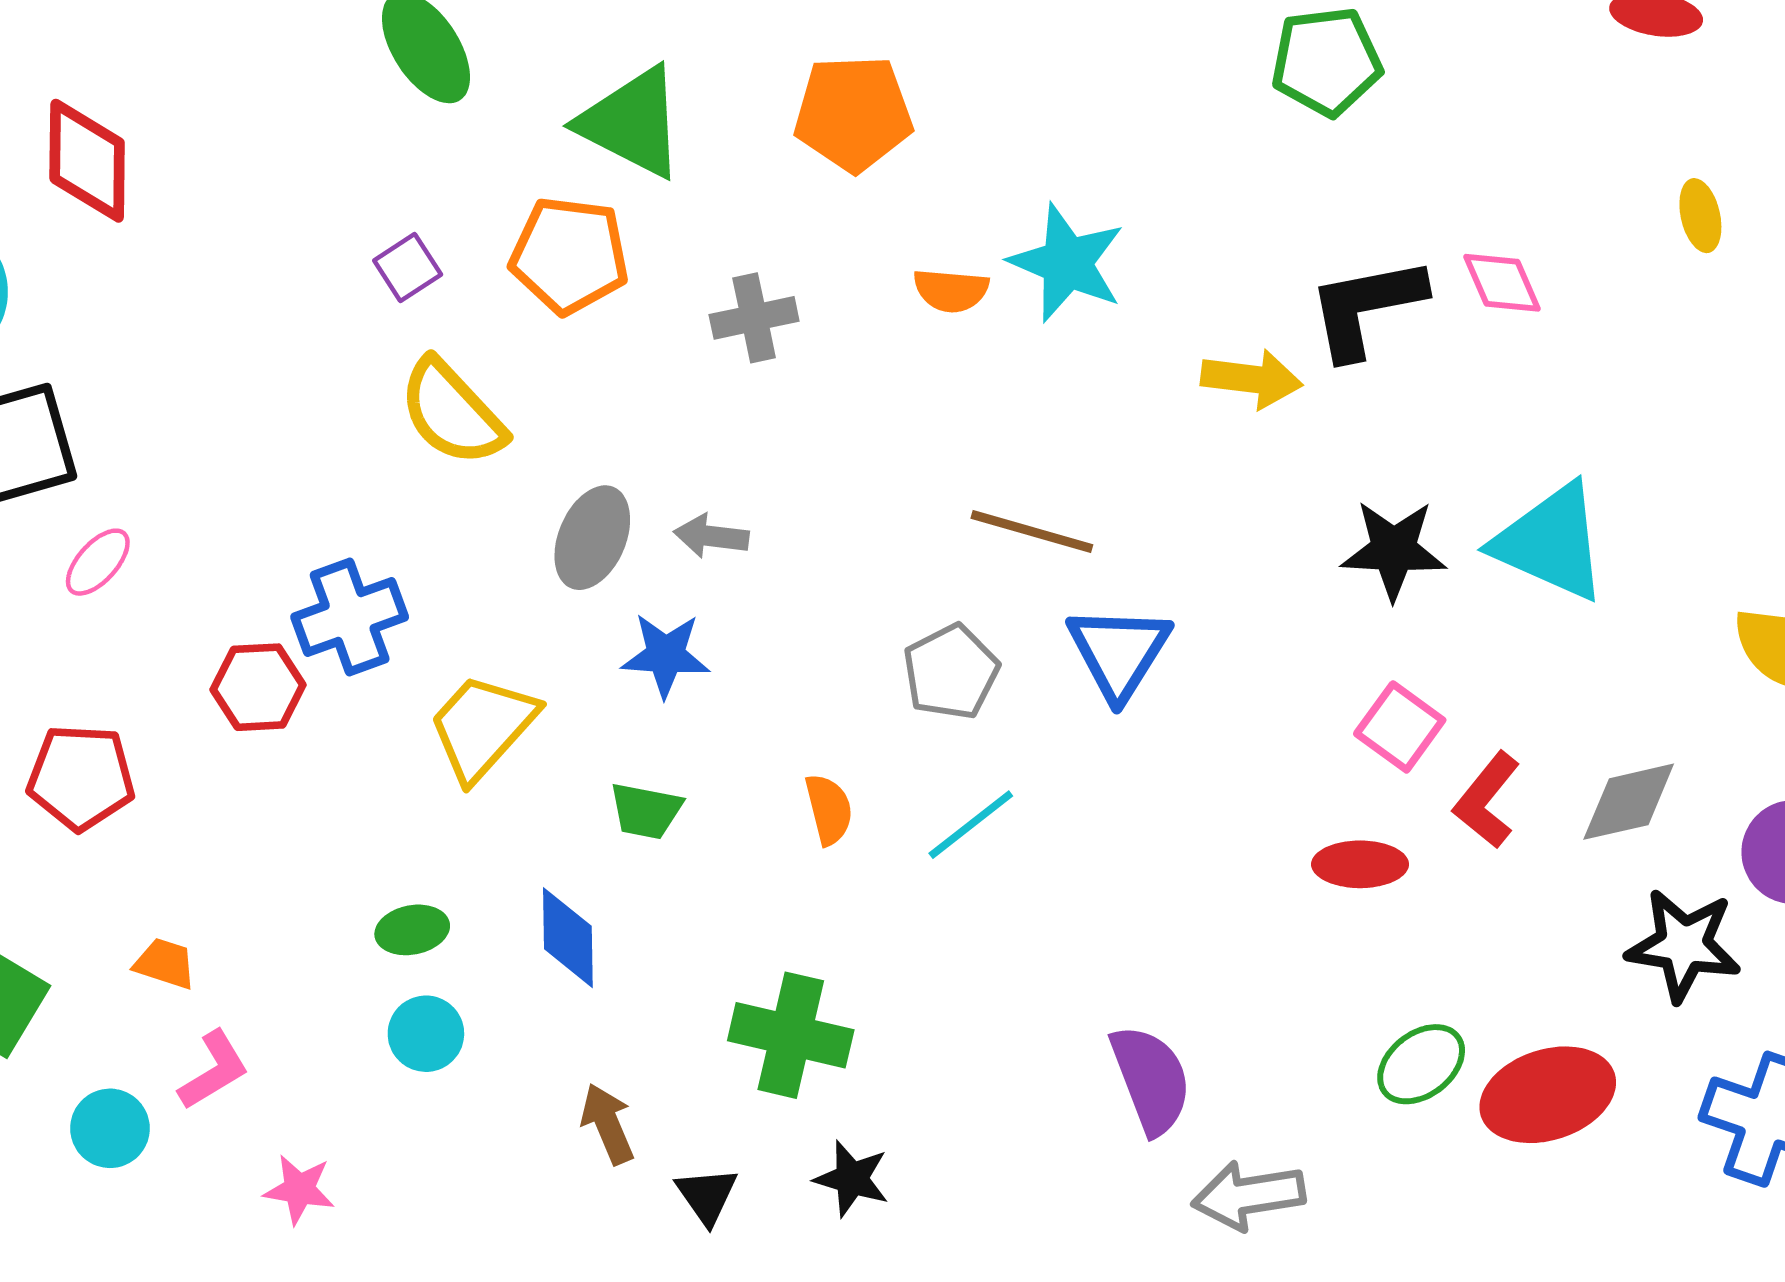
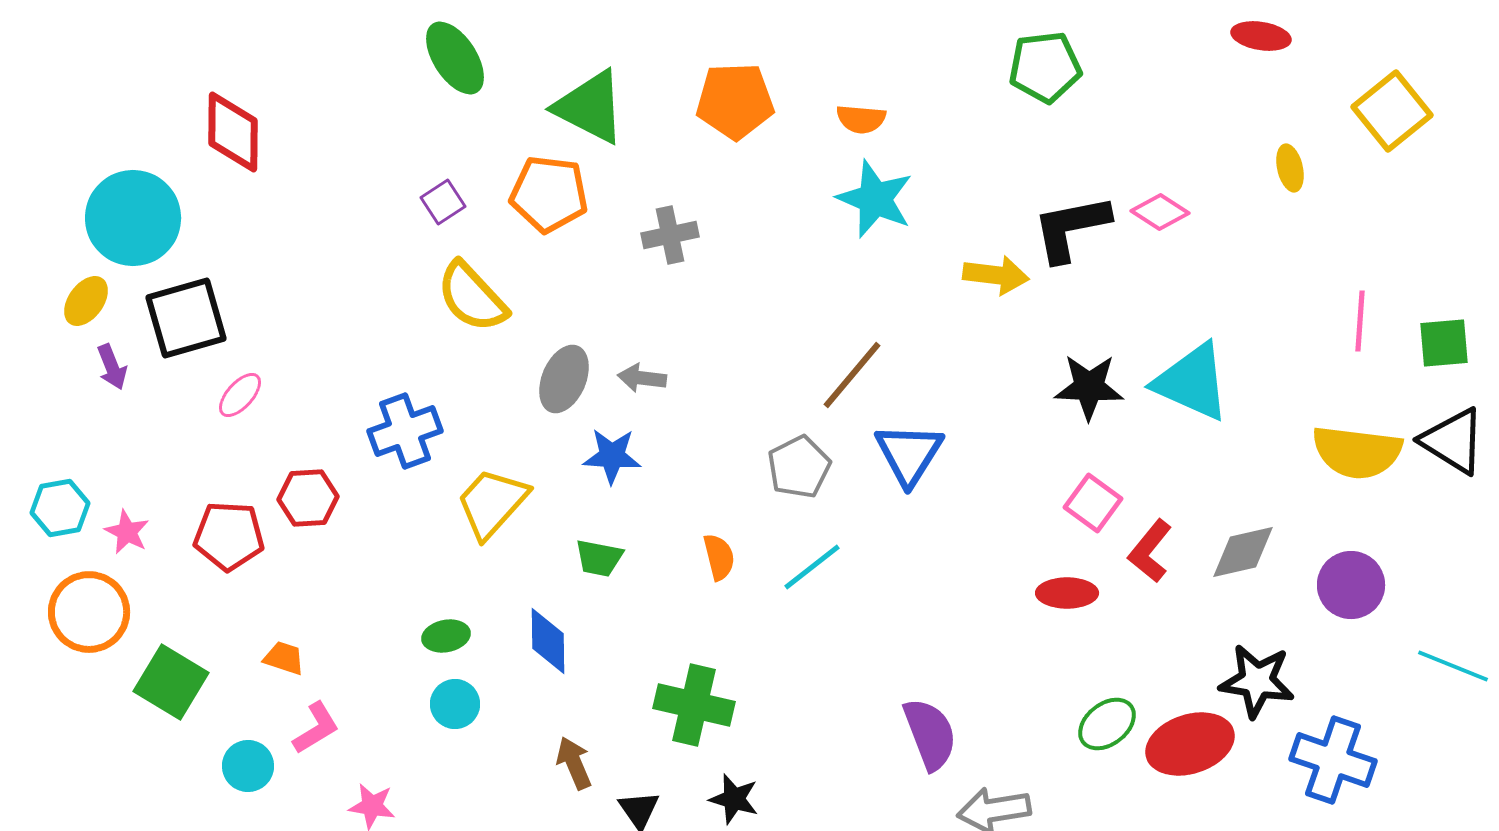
pink diamond: (1502, 283) -> (1160, 212), turned -34
orange semicircle: (951, 290) -> (861, 119), moved
brown line: (1032, 532) -> (852, 375), turned -66
red hexagon: (258, 687) -> (308, 498), moved
black star: (1684, 945) -> (1257, 681), moved

